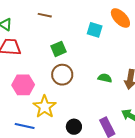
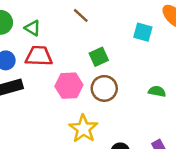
brown line: (45, 15) -> (81, 15), turned 32
pink hexagon: (23, 85) -> (69, 86), moved

